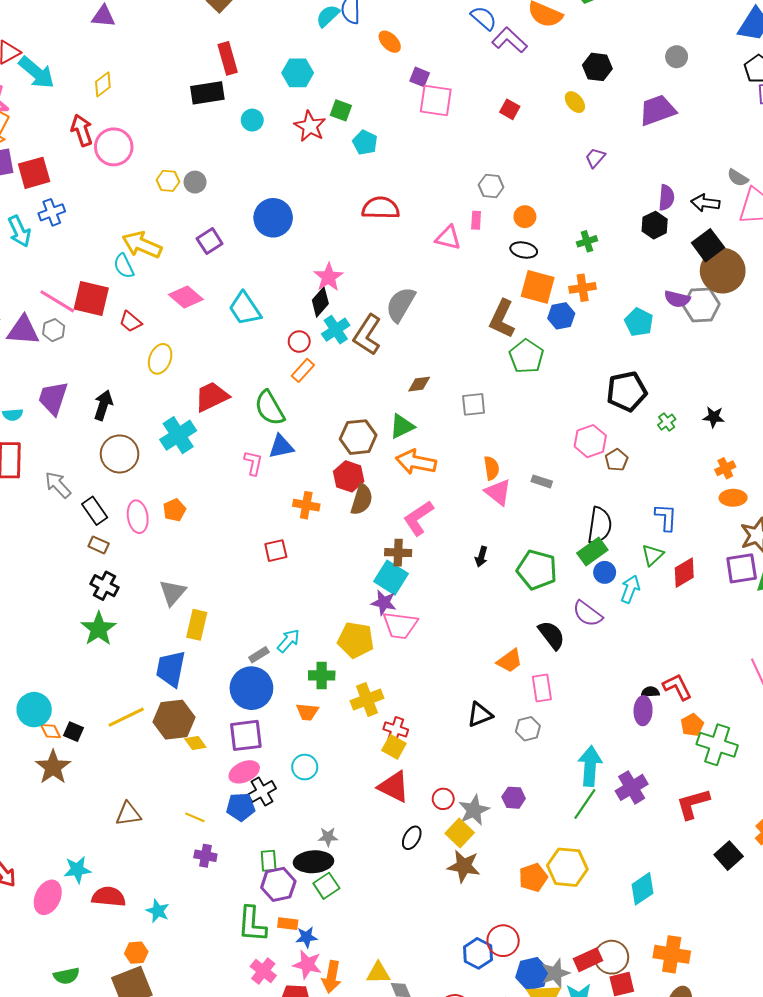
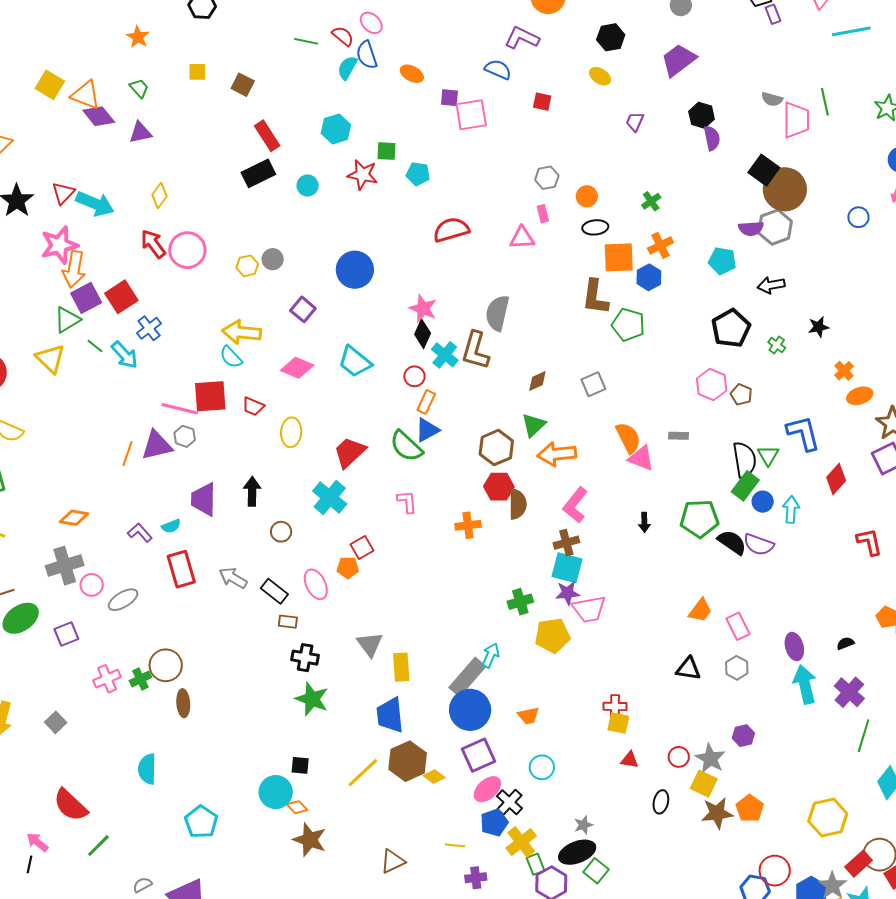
blue semicircle: (484, 18) -> (498, 70), moved
black arrow: (705, 203) -> (771, 285), moved
black hexagon: (655, 225) -> (702, 115), moved
blue triangle: (281, 447) -> (427, 430), moved
brown circle: (120, 454) -> (281, 532), size x0.6
orange semicircle: (492, 468) -> (628, 438), size x1.4
orange pentagon: (174, 510) -> (348, 568), turned -30
blue L-shape: (666, 517) -> (803, 433), size x1.4
red square: (276, 551) -> (362, 547), moved
green triangle: (653, 555) -> (768, 455), moved
black semicircle: (551, 635) -> (732, 542), moved
gray rectangle: (259, 655) -> (467, 677), size x2.0
green cross: (322, 675) -> (520, 602), moved
red L-shape: (677, 687) -> (869, 542), moved, turned 32
black semicircle: (650, 692) -> (845, 643), moved
yellow cross: (367, 700) -> (521, 842), moved
purple ellipse: (643, 711) -> (794, 647), moved
black triangle: (480, 715) -> (688, 669), turned 48
black square: (74, 732) -> (300, 765), moved
red triangle: (394, 787) -> (630, 760), size x0.6
green line: (585, 804) -> (864, 736), moved
yellow hexagon: (567, 867) -> (828, 818), moved
orange pentagon: (533, 877) -> (750, 808), moved

